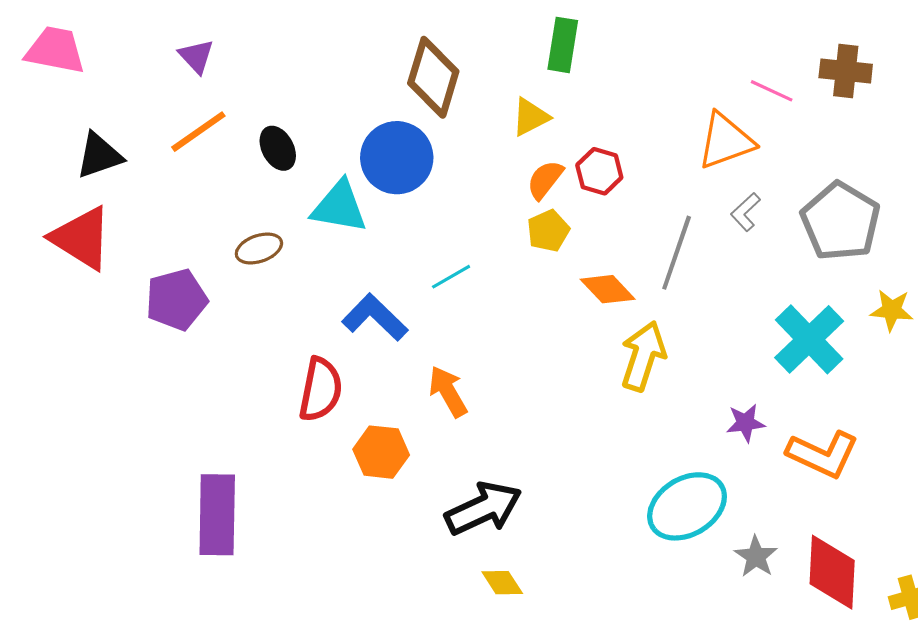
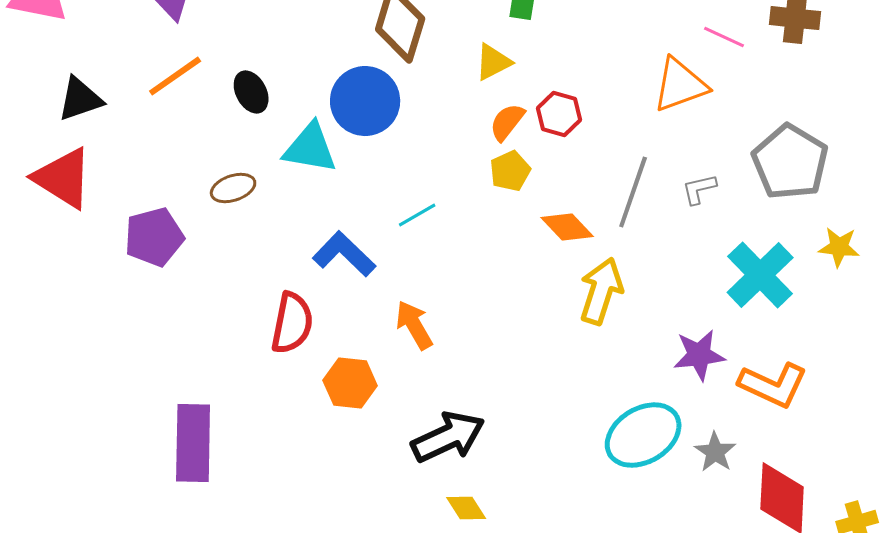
gray L-shape: (745, 212) -> (699, 189), moved, turned 30
purple star: (745, 423) -> (699, 355), size x1.4
gray star: (756, 557) -> (715, 452), moved

